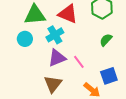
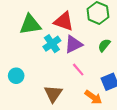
cyan circle: (25, 39) -> (16, 76), moved
purple triangle: (57, 58) -> (73, 44), moved

